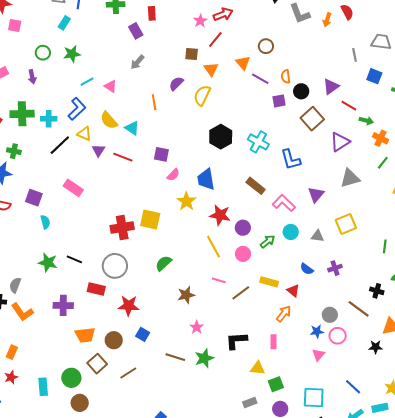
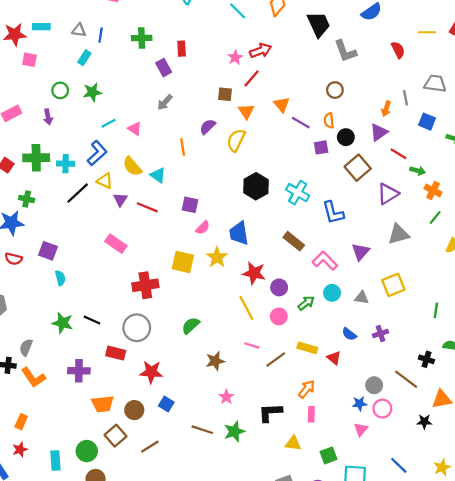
orange arrow: (327, 20) -> (386, 109), moved
brown circle: (266, 46) -> (335, 90), moved
pink rectangle: (73, 188) -> (116, 244), moved
yellow square: (150, 219) -> (183, 262), moved
orange arrow: (284, 314) -> (307, 389), moved
green square: (276, 384) -> (329, 455), moved

